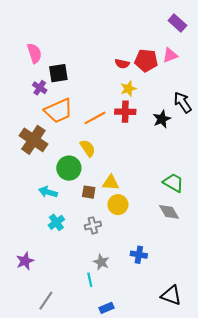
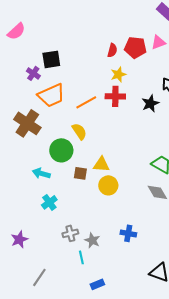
pink semicircle: (34, 53) -> (16, 31), moved, turned 66
red semicircle: (122, 64) -> (112, 50), turned -88
gray cross: (93, 225) -> (70, 233), moved

